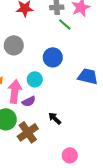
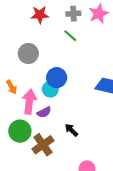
green line: (65, 24) -> (70, 36), moved
blue circle: (53, 57) -> (57, 78), moved

